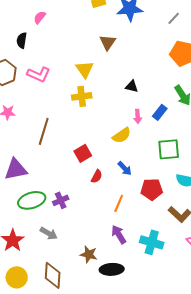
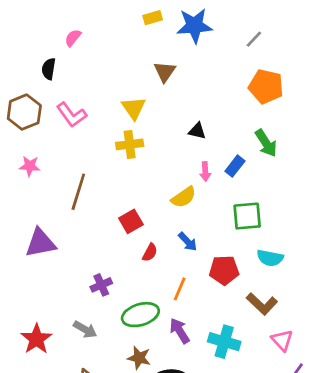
pink L-shape: (39, 74) -> (72, 115), turned 30
green ellipse: (32, 200) -> (140, 315), moved

